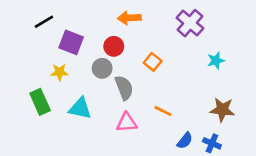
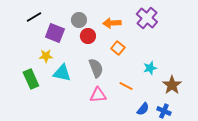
orange arrow: (129, 18) -> (112, 23), moved
cyan star: (216, 61) -> (150, 68), moved
gray circle: (102, 68) -> (79, 20), moved
cyan triangle: (80, 108) -> (62, 73), moved
brown star: (222, 110) -> (172, 85), turned 30

